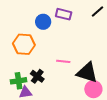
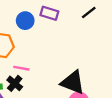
pink line: (63, 61) -> (21, 68), moved

